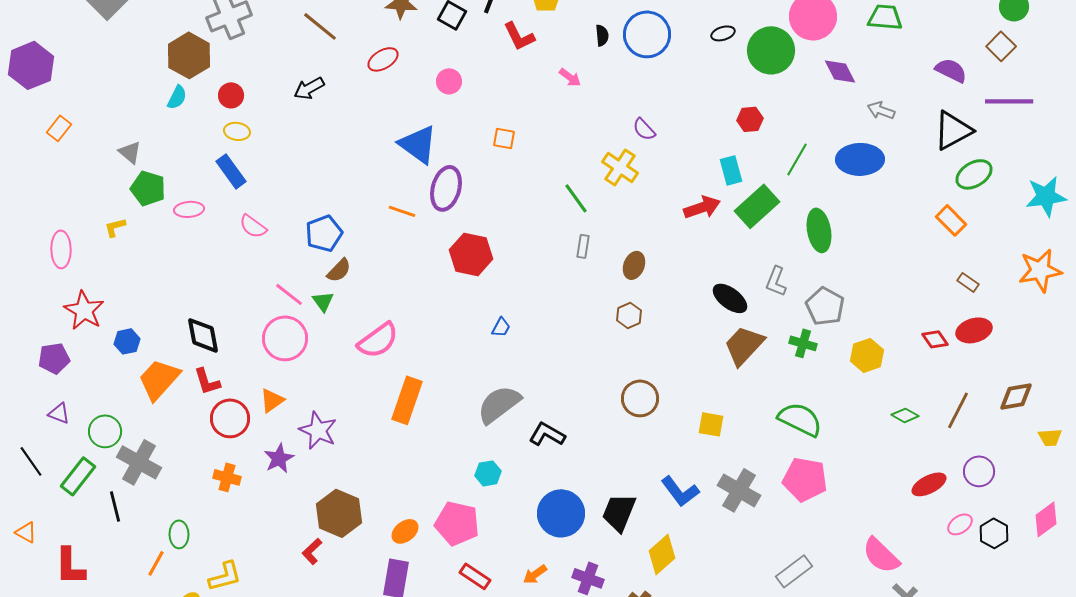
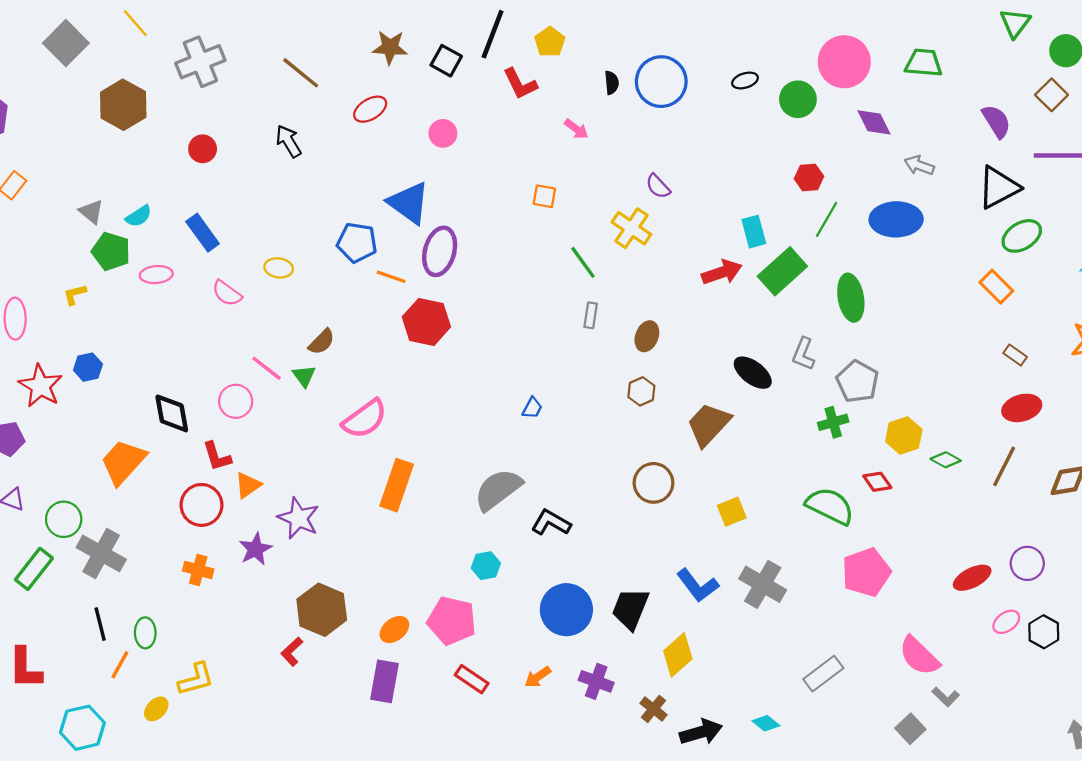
green circle: (771, 50) -> (798, 99), size x0.7
brown hexagon: (189, 55) -> (123, 105), moved
purple semicircle: (951, 70) -> (996, 121), turned 32
black arrow: (309, 88) -> (289, 141), turned 88
cyan semicircle: (177, 97) -> (139, 216), moved, turned 30
red hexagon: (750, 119) -> (809, 178), moved
yellow ellipse: (237, 131) -> (279, 268), moved
orange square: (504, 138) -> (544, 196), moved
blue pentagon: (324, 233) -> (357, 243), moved, turned 30
red hexagon: (471, 254) -> (426, 322), moved
blue trapezoid: (501, 327) -> (532, 408), moved
pink circle: (285, 338) -> (236, 401), moved, size x0.7
red diamond: (935, 339) -> (877, 482), moved
blue hexagon: (127, 341) -> (88, 367), moved
green cross: (803, 343) -> (833, 422), turned -32
brown trapezoid: (744, 345) -> (709, 424), moved
red L-shape: (207, 381) -> (217, 456), moved
brown line: (958, 410) -> (1004, 466), moved
green diamond: (905, 415) -> (946, 460), moved
yellow square: (711, 424) -> (732, 512), turned -32
pink pentagon: (805, 479) -> (866, 572), moved, turned -30
black line: (115, 506) -> (100, 624), moved

